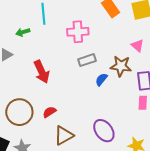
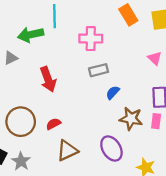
green arrow: (23, 32) -> (31, 35), size x1.6
brown star: (121, 66) -> (131, 119), moved

